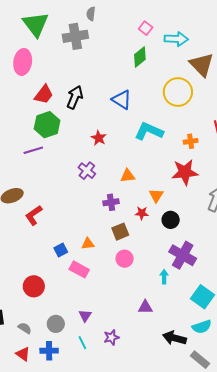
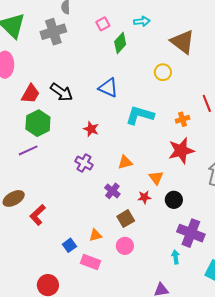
pink square: (146, 28) -> (103, 24), moved, turned 32
cyan arrow: (176, 39) -> (142, 21), moved, size x0.7
yellow circle: (178, 92) -> (163, 72), size x0.6
black arrow: (75, 97) -> (62, 92), turned 110
purple cross: (111, 202) -> (112, 191), turned -35
pink circle: (125, 259) -> (125, 246), moved

